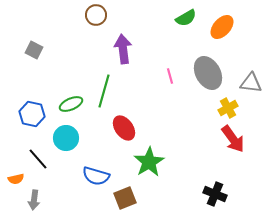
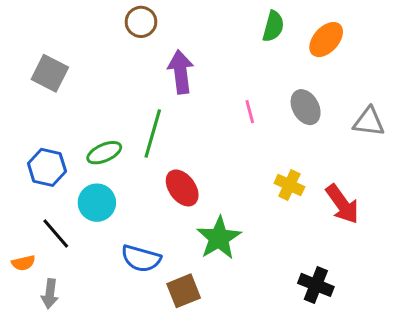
green semicircle: (186, 18) -> (273, 26), turned -45
gray square: (34, 50) -> (50, 73), size x1.4
gray ellipse: (208, 73) -> (306, 107), size x0.7
yellow cross: (228, 108) -> (289, 185), moved, turned -36

